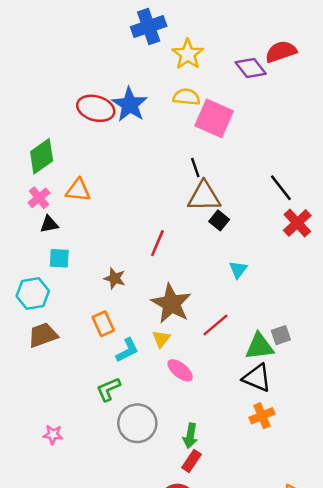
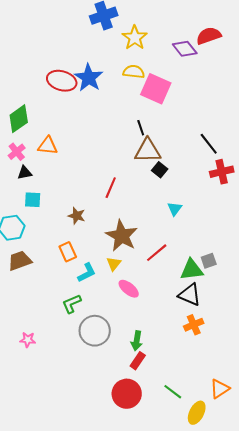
red cross: (297, 223) -> (222, 172), turned 30

